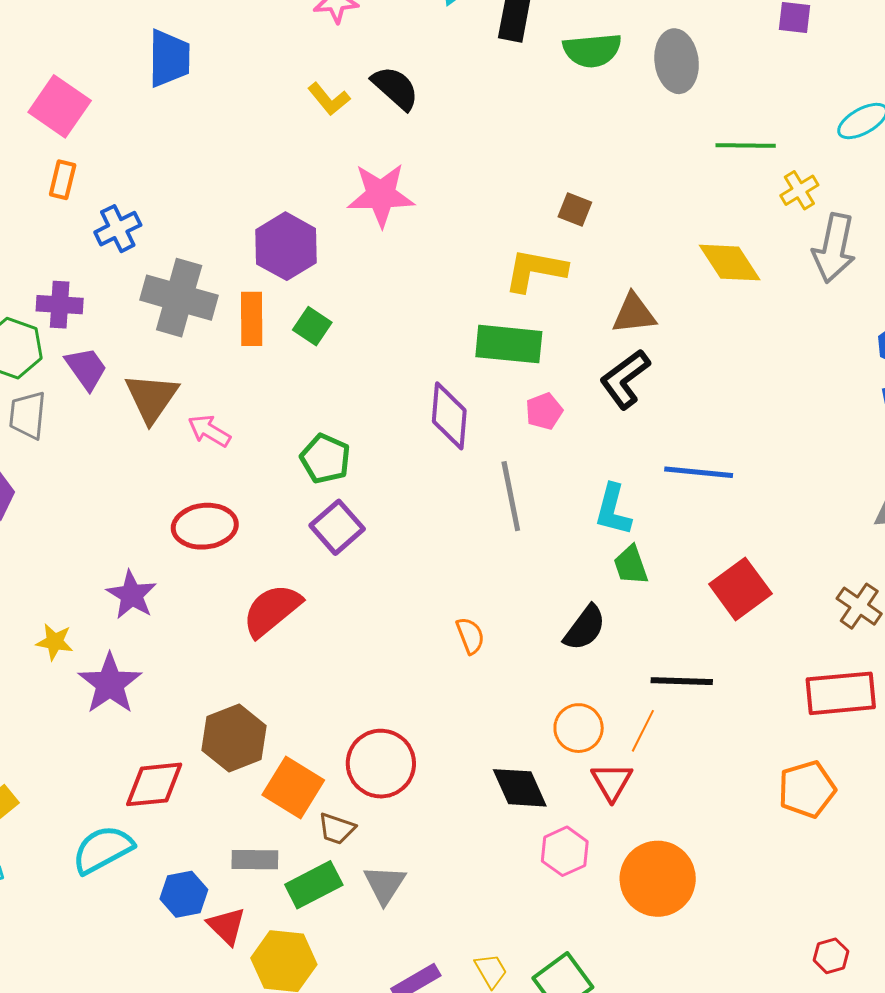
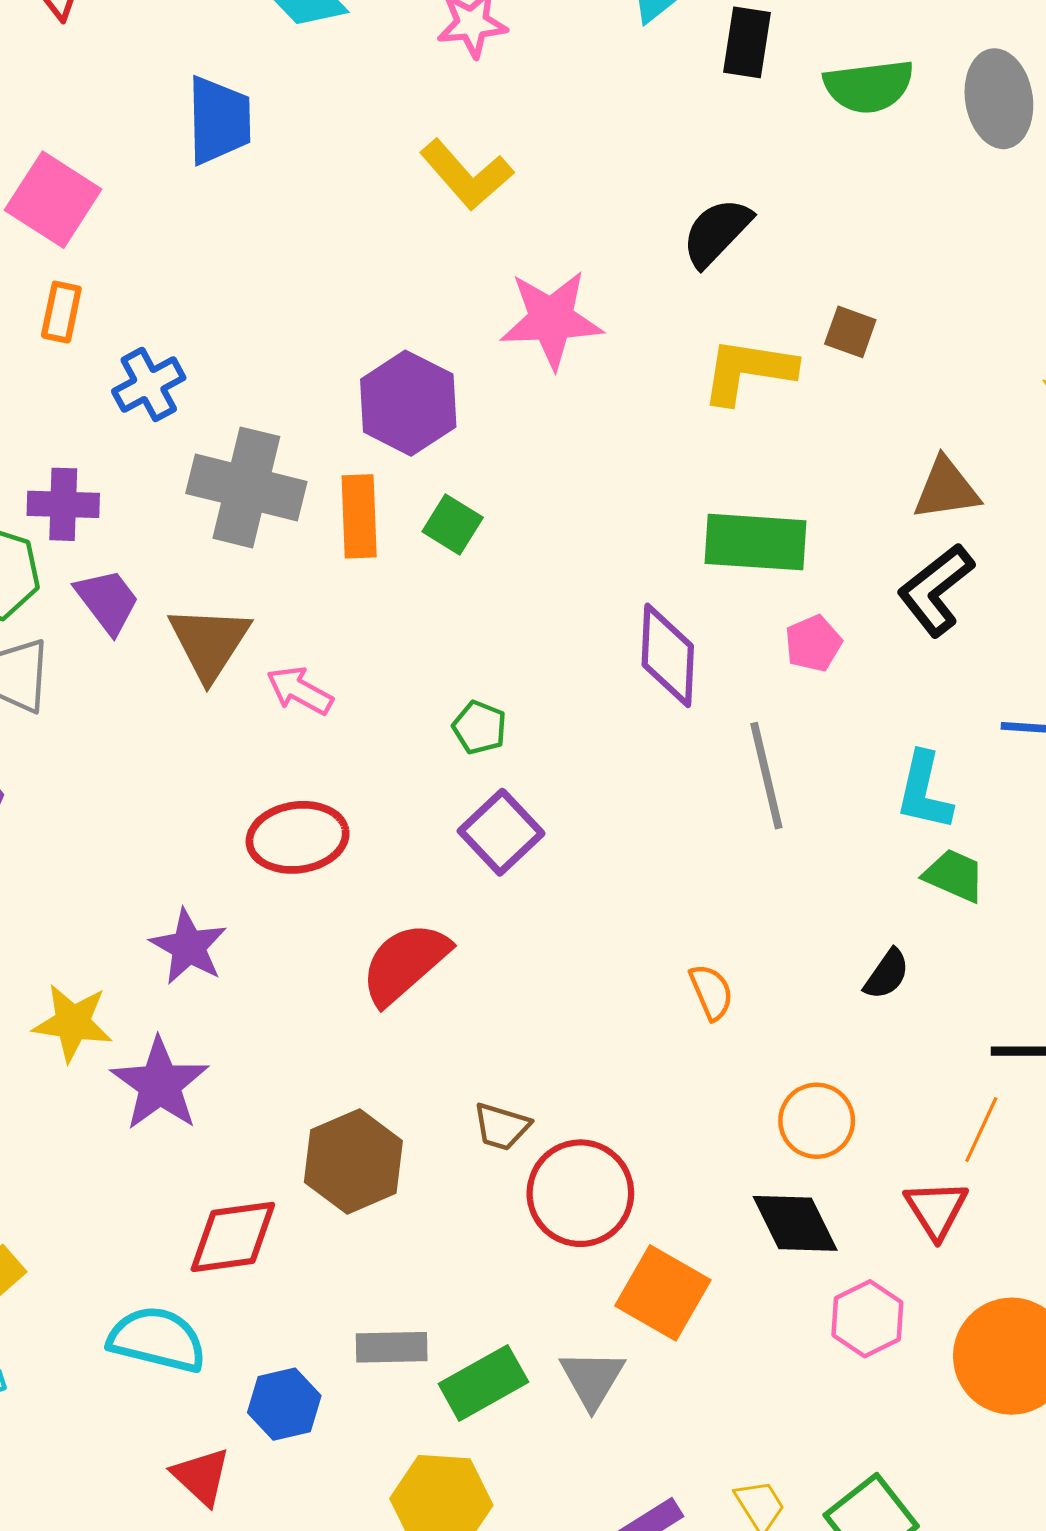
black semicircle: (395, 88) -> (717, 232), moved, turned -86
yellow L-shape: (329, 99) -> (466, 175), size x1.4
yellow L-shape: (535, 270) -> (748, 371), moved
green pentagon: (325, 459) -> (479, 727), size x0.7
green trapezoid: (631, 565) -> (954, 875), turned 135
black semicircle: (585, 628) -> (887, 974), size x0.7
yellow star: (55, 642) -> (73, 1023), size x1.4
orange circle: (579, 728) -> (817, 1121), moved
orange square: (293, 788) -> (663, 1293), moved
brown trapezoid: (337, 829) -> (502, 1127), moved
cyan semicircle: (103, 849) -> (157, 1339), turned 44
red triangle: (227, 926) -> (201, 1476), moved

